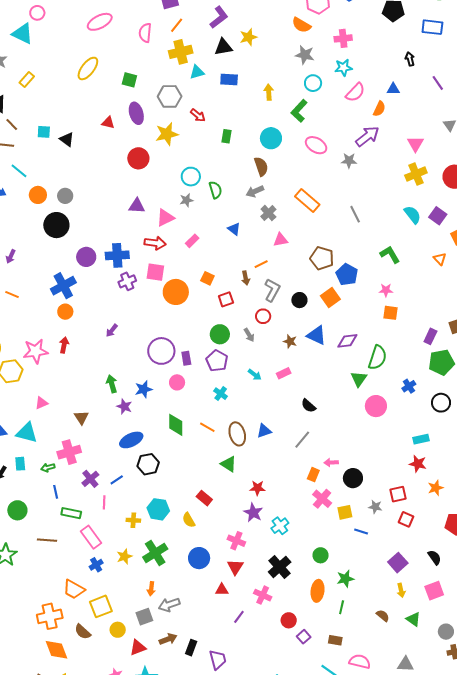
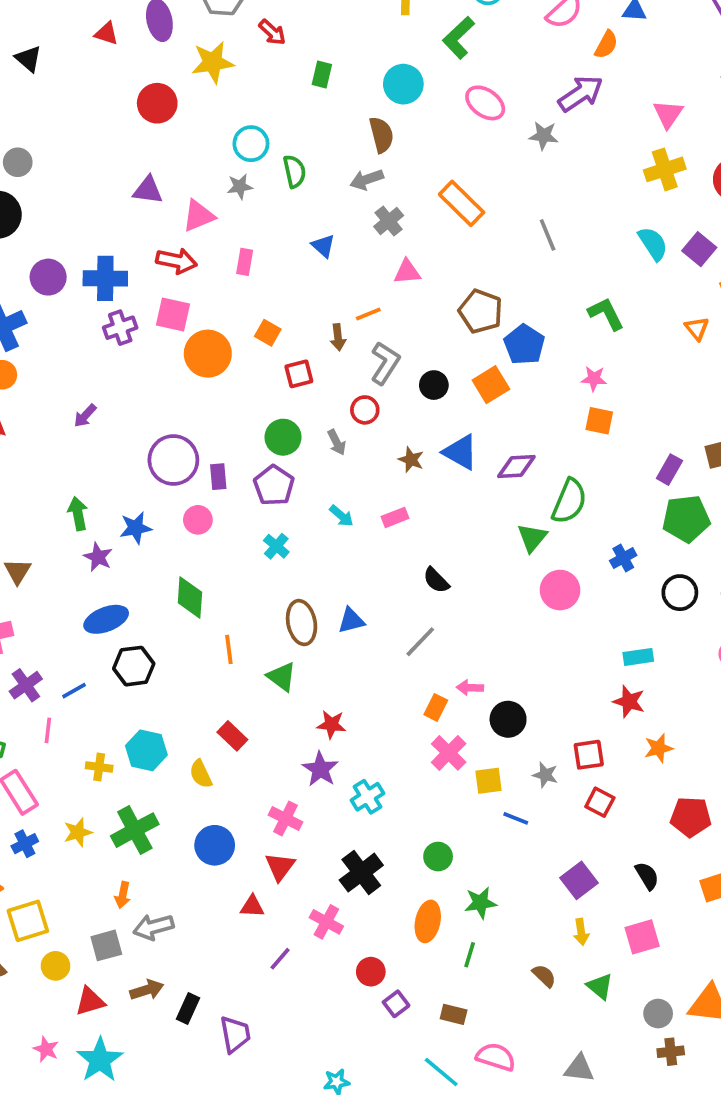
pink rectangle: (192, 241) -> (245, 262), turned -40
orange line: (207, 427) -> (229, 649), moved, turned 49

